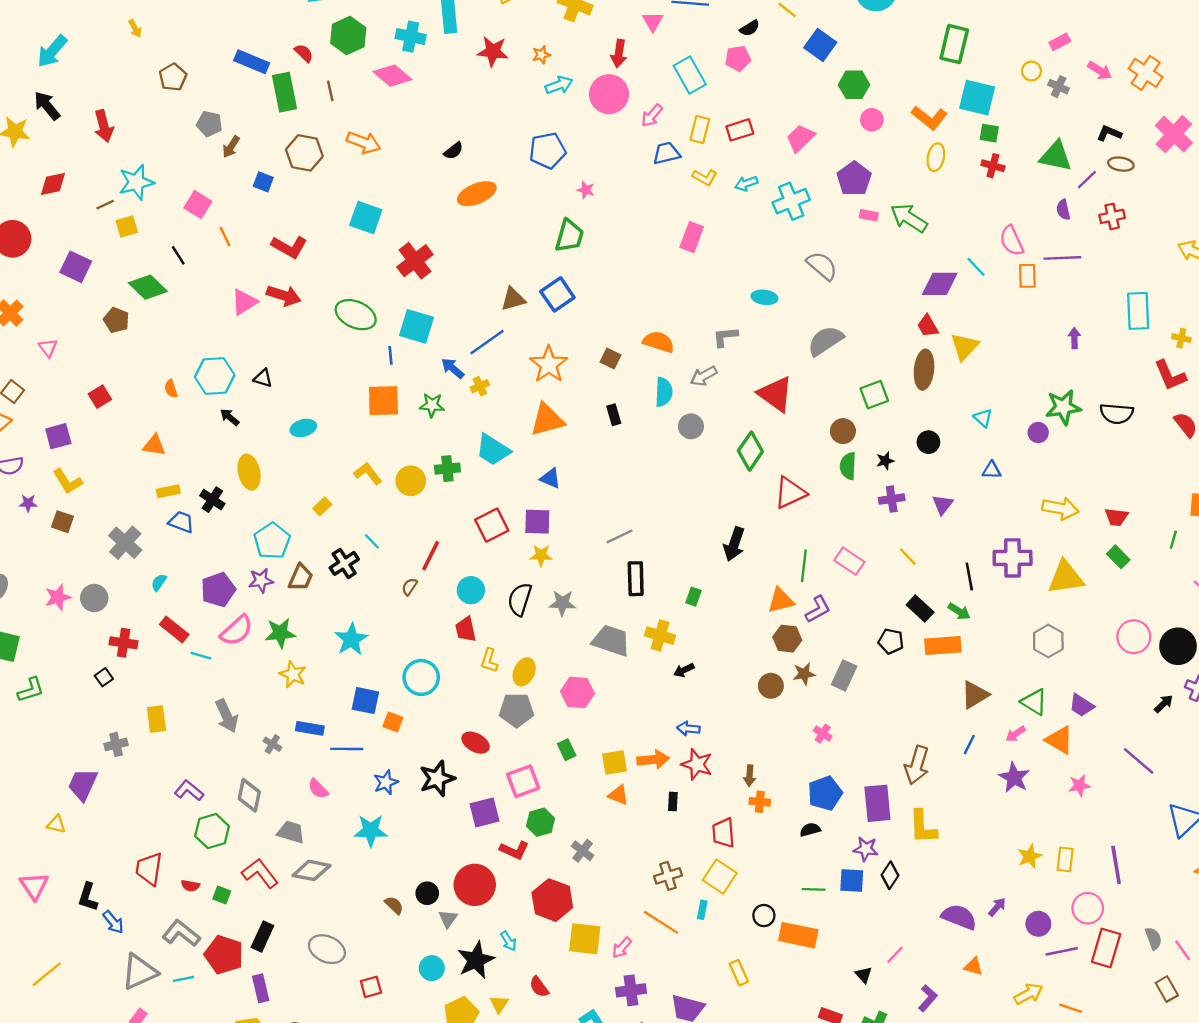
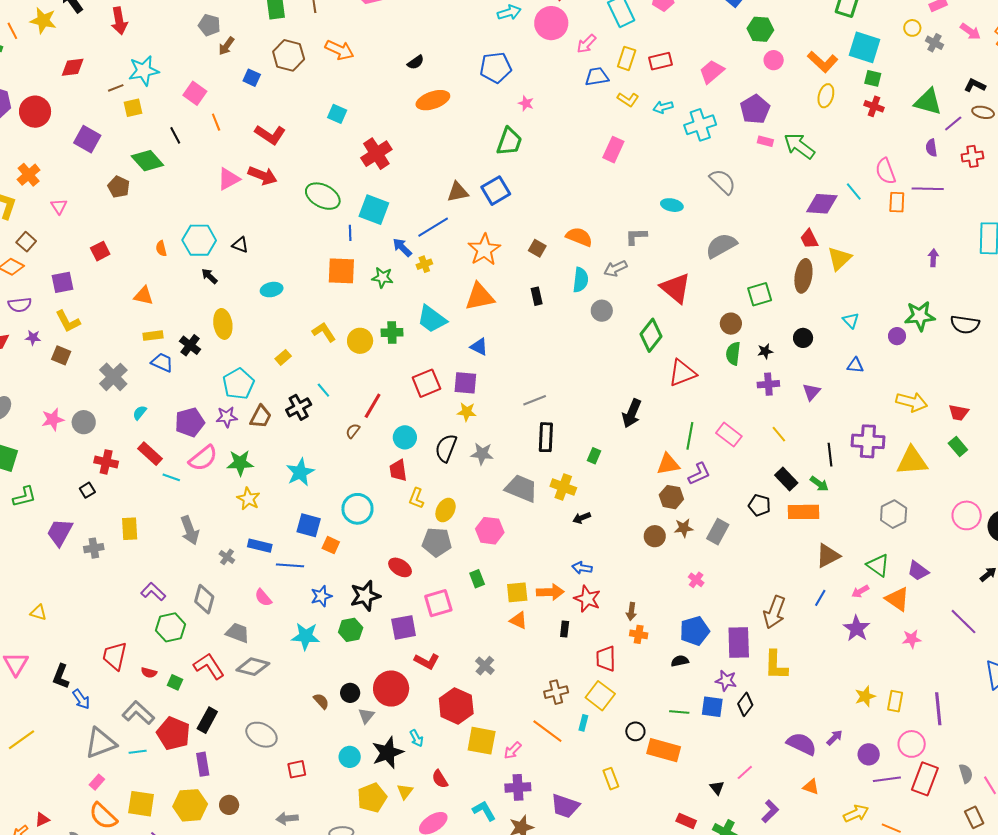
cyan square: (366, 217) -> (337, 114), size x0.7
purple trapezoid: (83, 785) -> (60, 532), moved
green hexagon: (540, 822) -> (351, 630), moved

